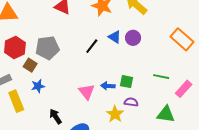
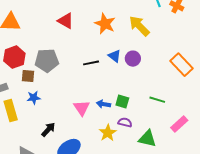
black line: (92, 46) -> (91, 63), turned 35
brown square: (30, 65) -> (28, 76), turned -32
pink rectangle: (184, 89) -> (179, 124), moved
green triangle: (166, 114) -> (147, 139), moved
black arrow: (55, 116) -> (48, 130), turned 70

